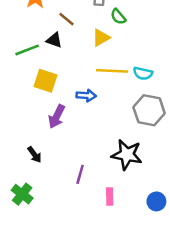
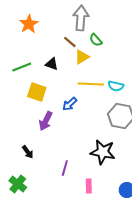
brown line: (67, 19) -> (70, 42), moved
black triangle: (54, 40) -> (52, 64), moved
blue arrow: (86, 96) -> (70, 104), turned 133

